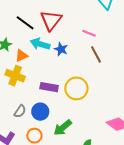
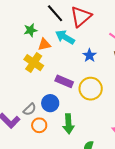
blue star: (61, 49) -> (90, 55), moved
gray semicircle: (20, 111) -> (30, 109), moved
green arrow: (63, 128) -> (68, 124), turned -66

